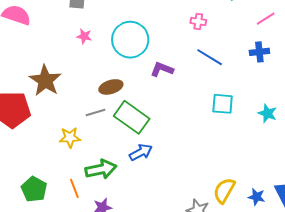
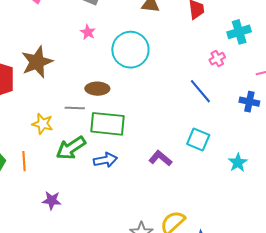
pink cross: (198, 21) -> (217, 59), moved, turned 35
purple L-shape: (162, 69) -> (160, 158), moved
green rectangle: (132, 117) -> (108, 124), turned -48
green arrow: (101, 169) -> (71, 148), moved, turned 140
orange line: (74, 188) -> (24, 161), moved

